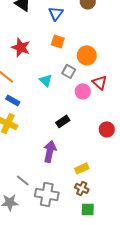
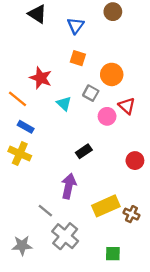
red star: (21, 47) -> (41, 78), moved
yellow rectangle: (82, 168) -> (106, 206), size x1.6
gray line: (23, 180) -> (45, 211), moved
brown cross: (82, 188) -> (131, 214), moved
gray cross: (47, 194) -> (65, 236), turned 30

